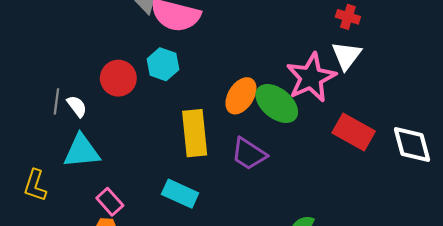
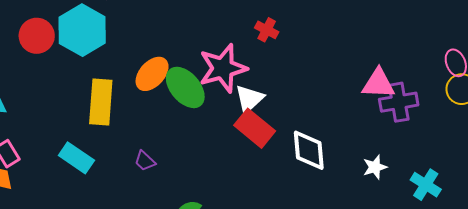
red cross: (348, 17) -> (267, 30), moved
white triangle: (346, 56) -> (249, 99), moved
cyan hexagon: (163, 64) -> (82, 30), size x1.6
purple trapezoid: (249, 154) -> (145, 161), moved, size x0.6

